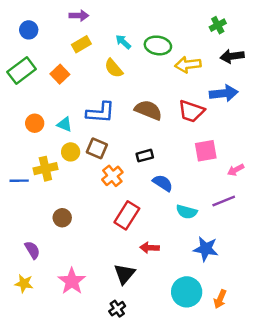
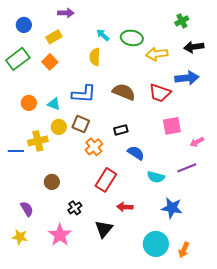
yellow rectangle: (81, 44) -> (54, 37), moved
yellow semicircle: (114, 68) -> (95, 57), turned 42
black cross: (117, 309) -> (75, 208), moved

